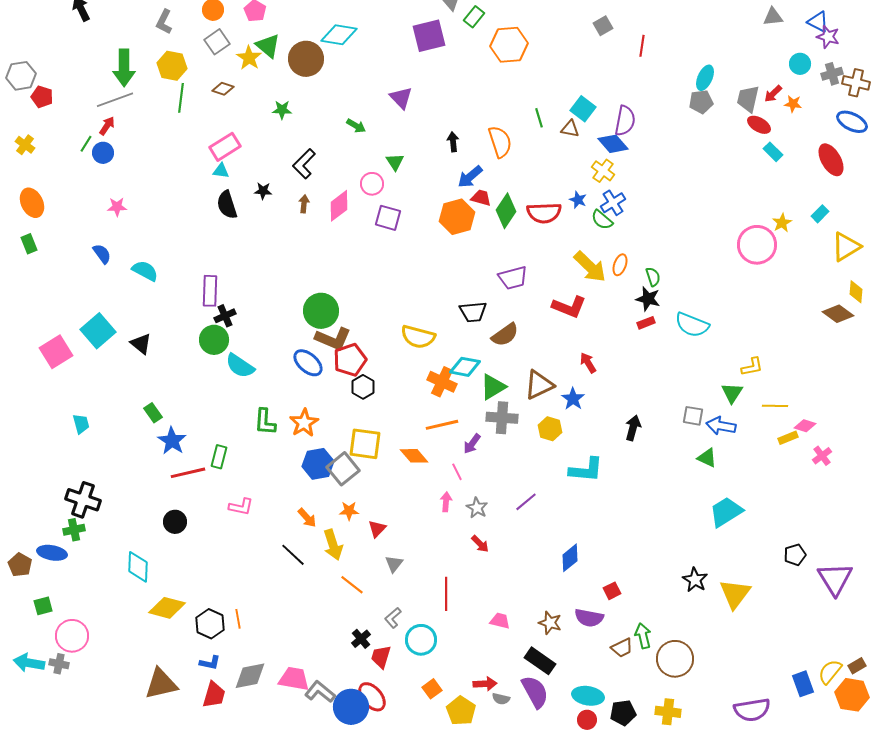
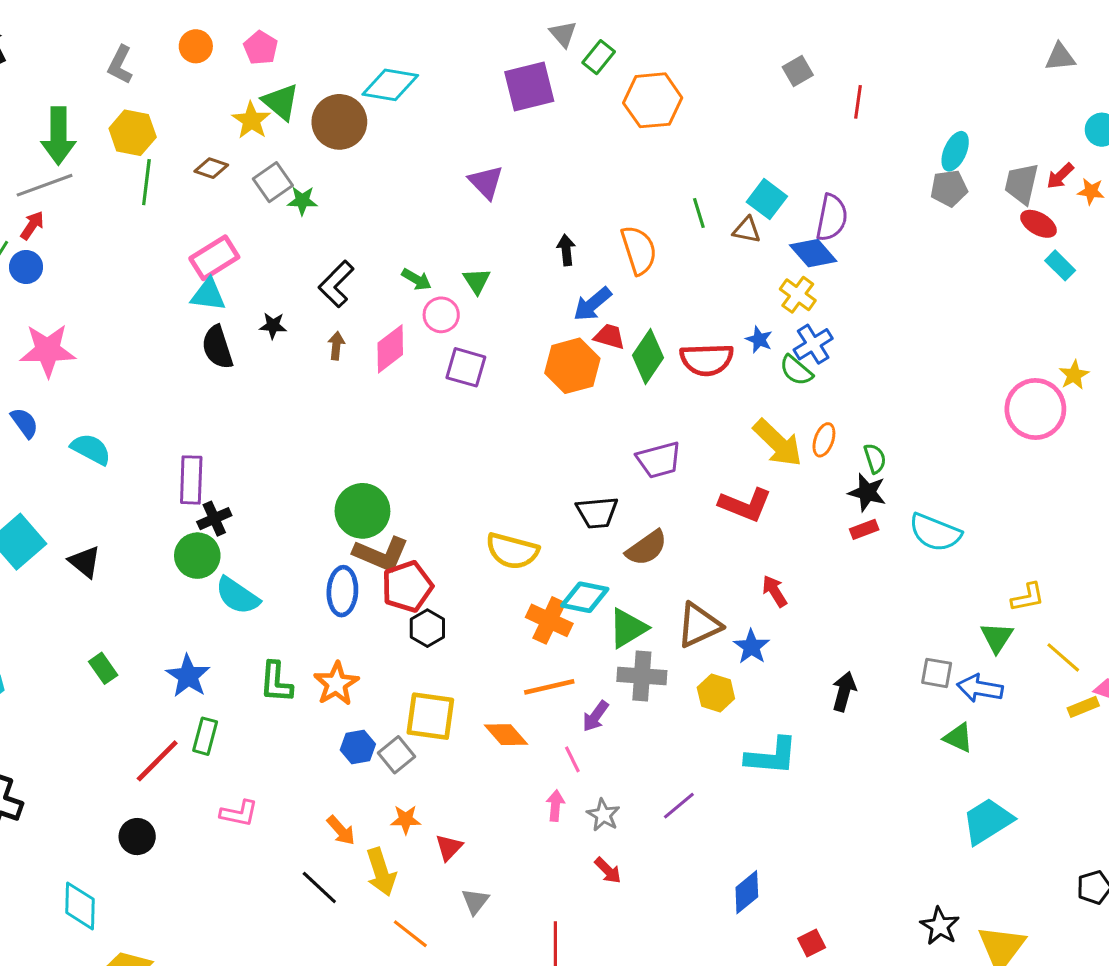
gray square: (217, 42) -> (273, 182), moved
green arrow: (356, 126) -> (417, 279), moved
cyan triangle: (221, 171) -> (208, 295), size x1.4
pink star: (117, 207) -> (48, 350), size x1.8
blue ellipse: (308, 363) -> (342, 591), turned 52
yellow line: (775, 406) -> (1063, 657), turned 40
blue star: (172, 441) -> (188, 676), moved
blue hexagon: (318, 464) -> (358, 747), size x0.7
gray square: (343, 469) -> (396, 755), size x0.7
red line: (188, 473) -> (157, 761), turned -32

